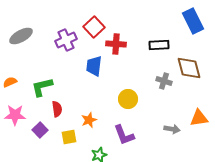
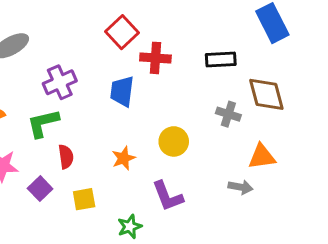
purple cross: (66, 40) -> (60, 82), moved
orange triangle: (199, 118) -> (262, 157), moved
orange star: (89, 120) -> (124, 158), moved

